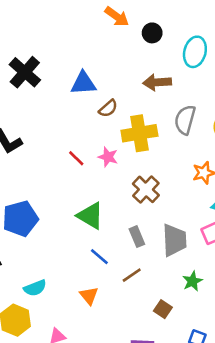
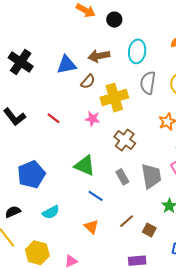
cyan ellipse: (195, 52) -> (137, 51), moved
brown arrow: (157, 82) -> (99, 56), moved
red line: (76, 158) -> (53, 118), moved
brown line: (132, 275) -> (127, 221), moved
cyan semicircle: (35, 288) -> (51, 212), moved

